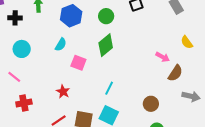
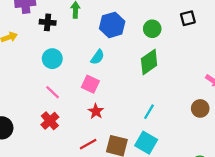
pink square: (78, 63) -> (90, 84), moved
pink line: (14, 77) -> (53, 92), moved
red cross: (24, 103) -> (50, 121), turned -35
brown circle: (151, 104) -> (200, 108), moved

